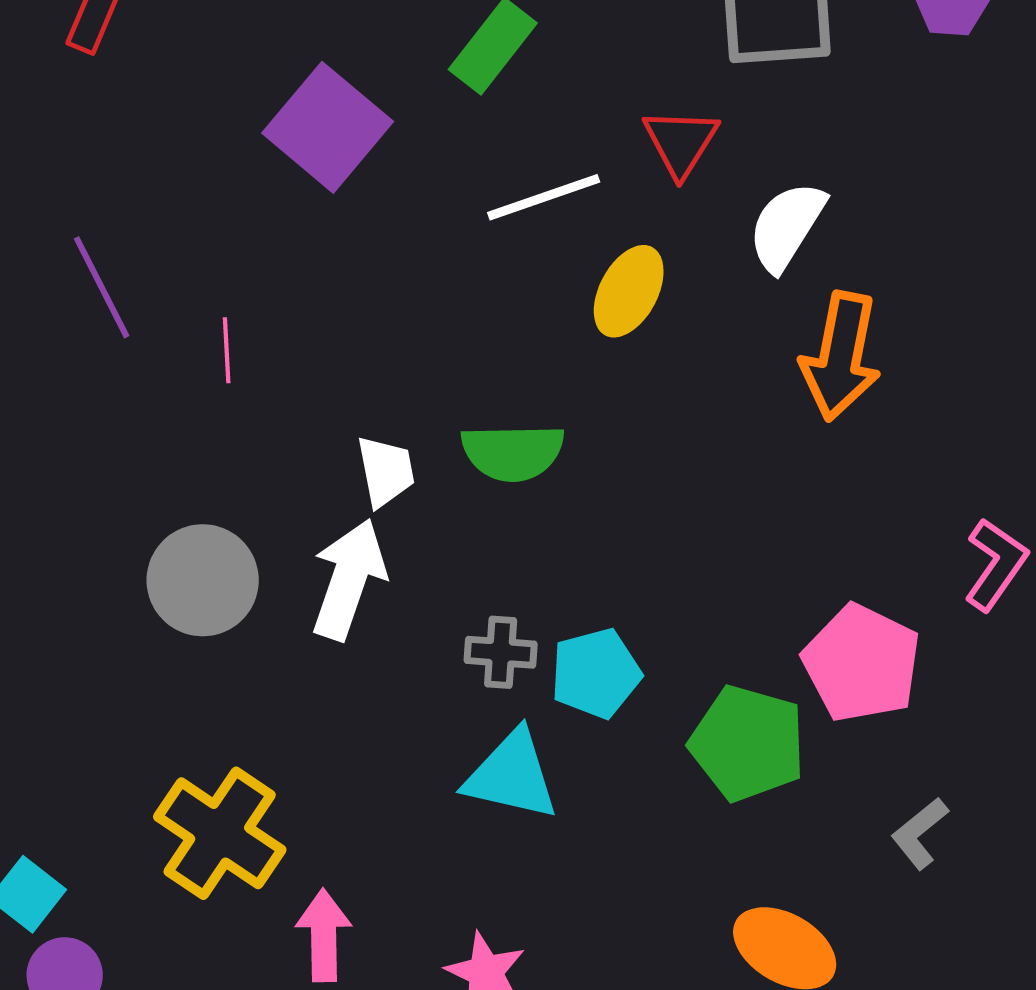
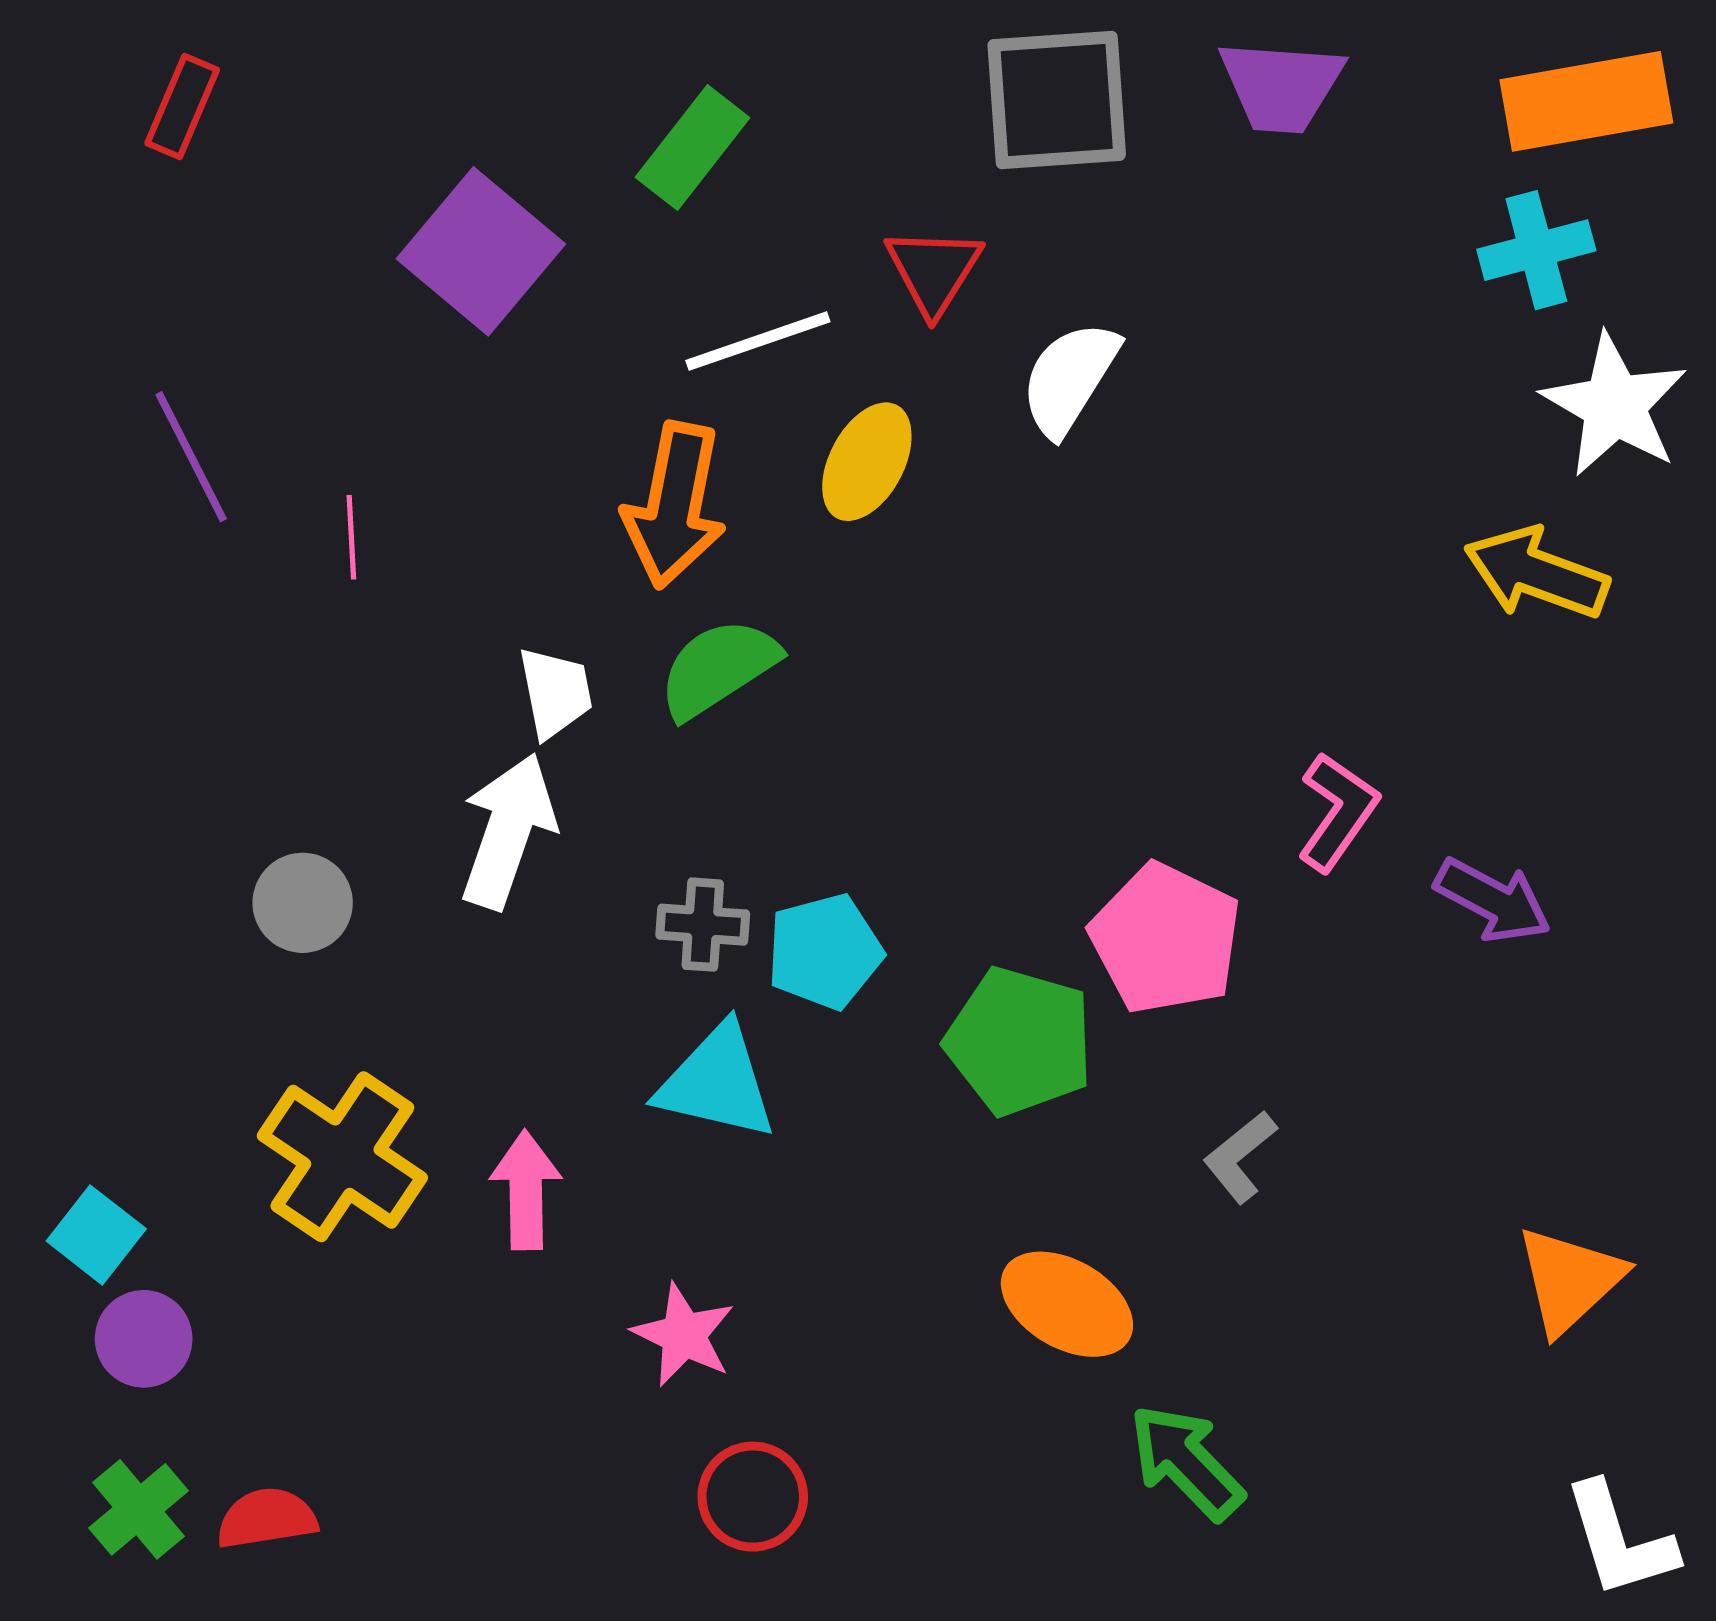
orange arrow: (841, 356) -> (675, 505), moved
green semicircle: (513, 452) -> (718, 668), turned 148
gray circle: (203, 580) -> (303, 903), moved, size x0.7
pink arrow: (324, 935) -> (526, 1190), moved

